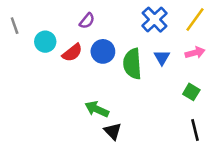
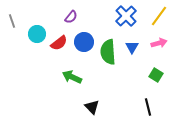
green arrow: (97, 109) -> (72, 77), moved
black line: (195, 130) -> (148, 107), moved

